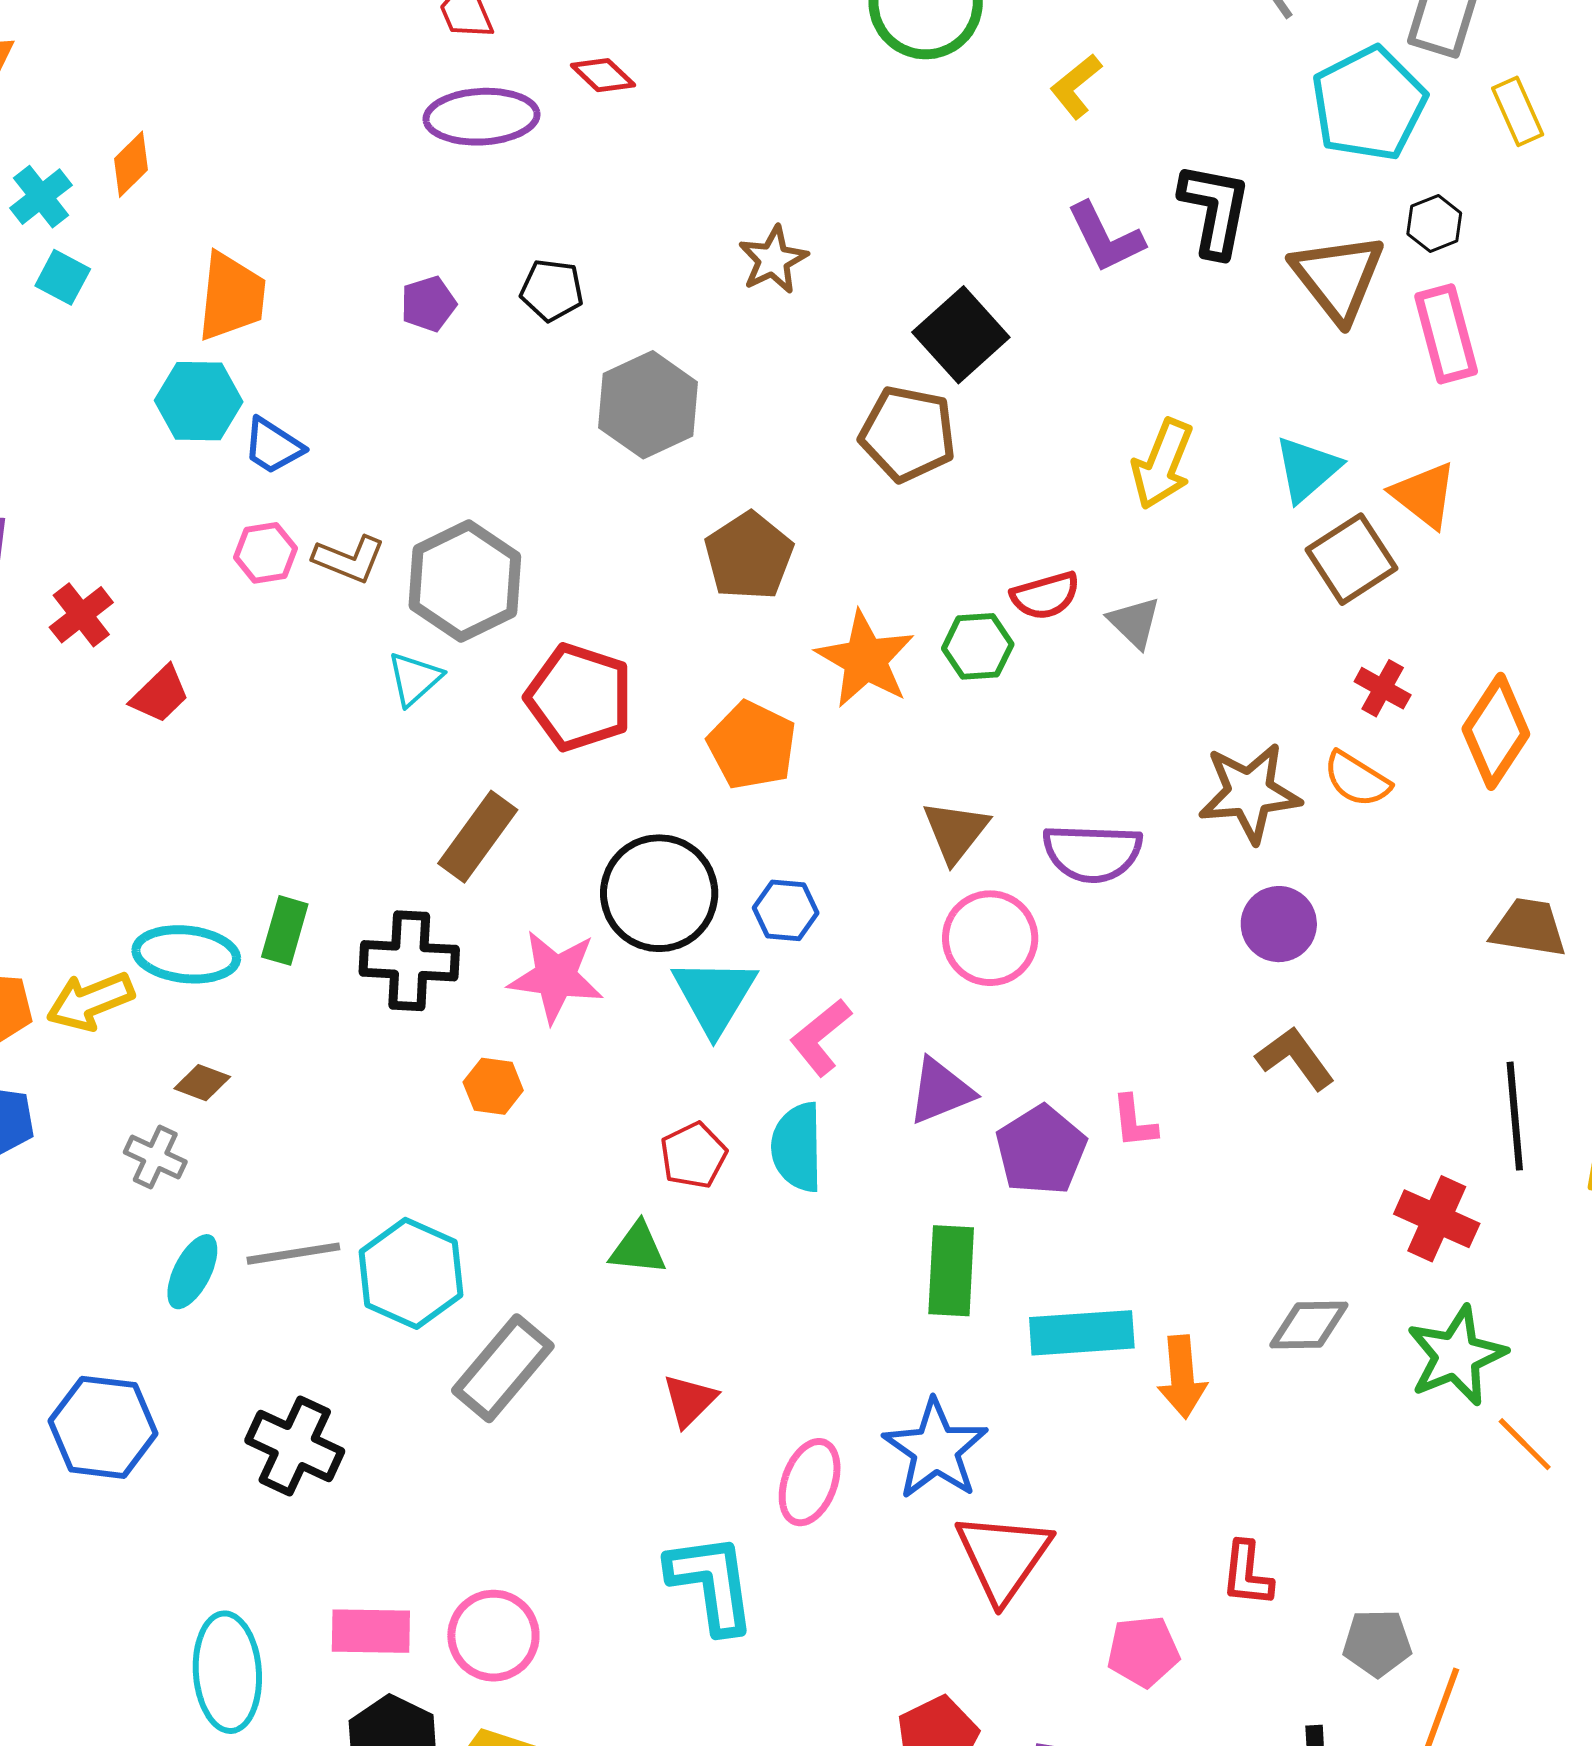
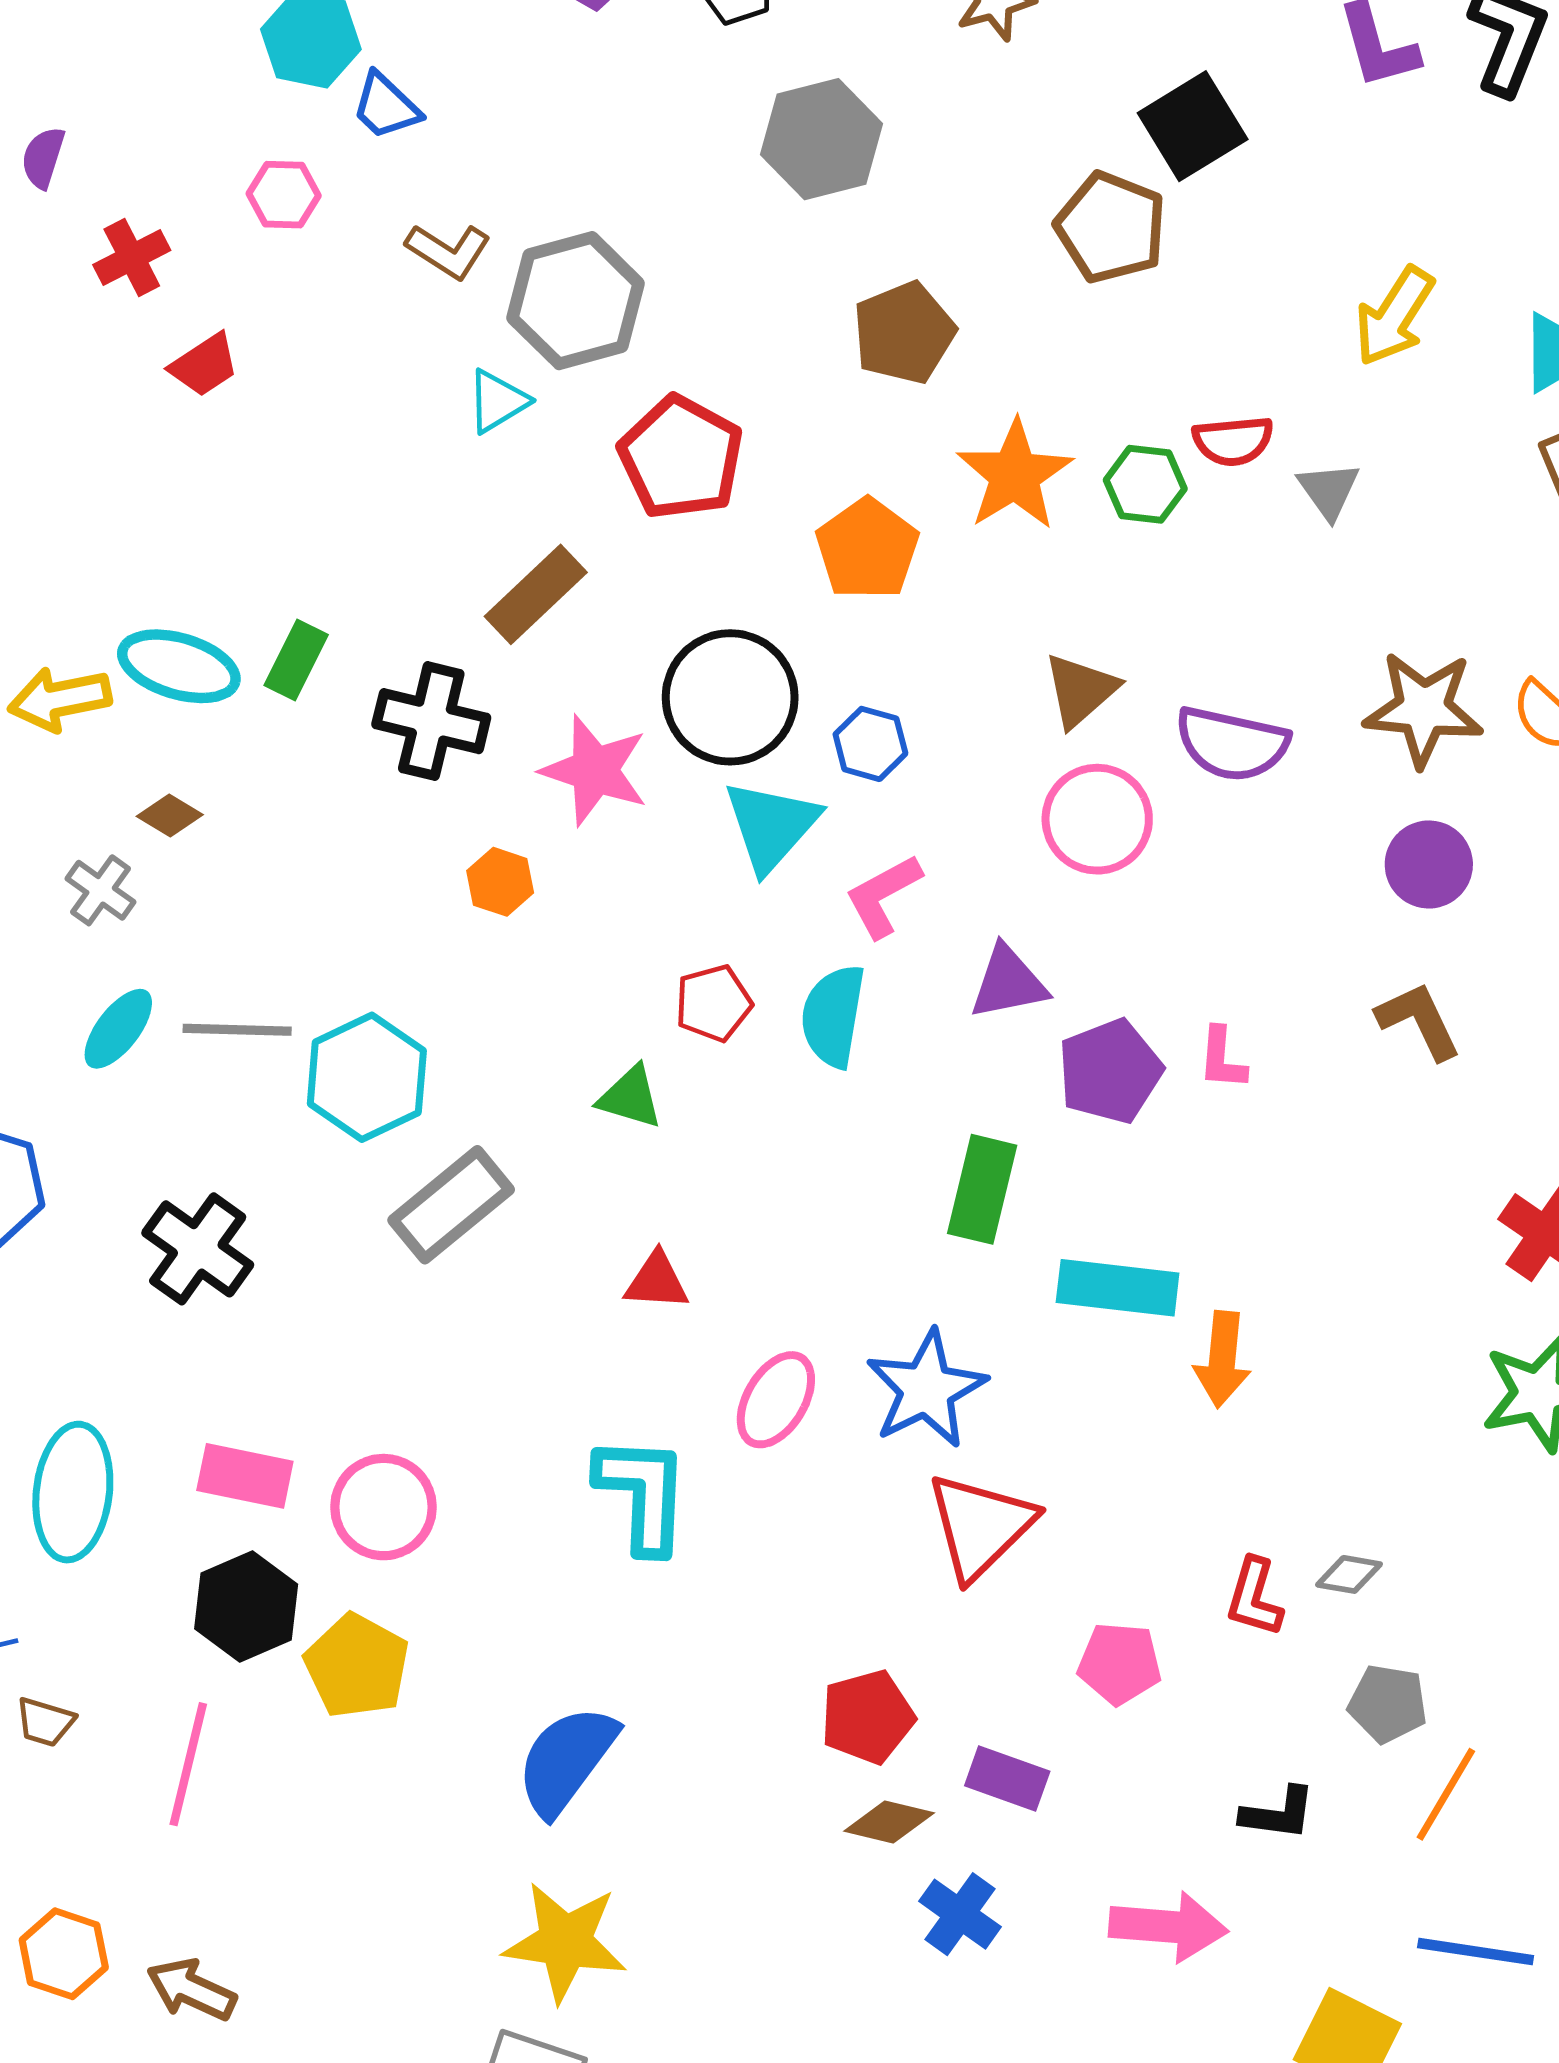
pink hexagon: (265, 553) -> (284, 195), moved
gray diamond: (1309, 1325) -> (1349, 1574), moved, size x0.7
red triangle: (690, 1400) -> (657, 1281), turned 38

